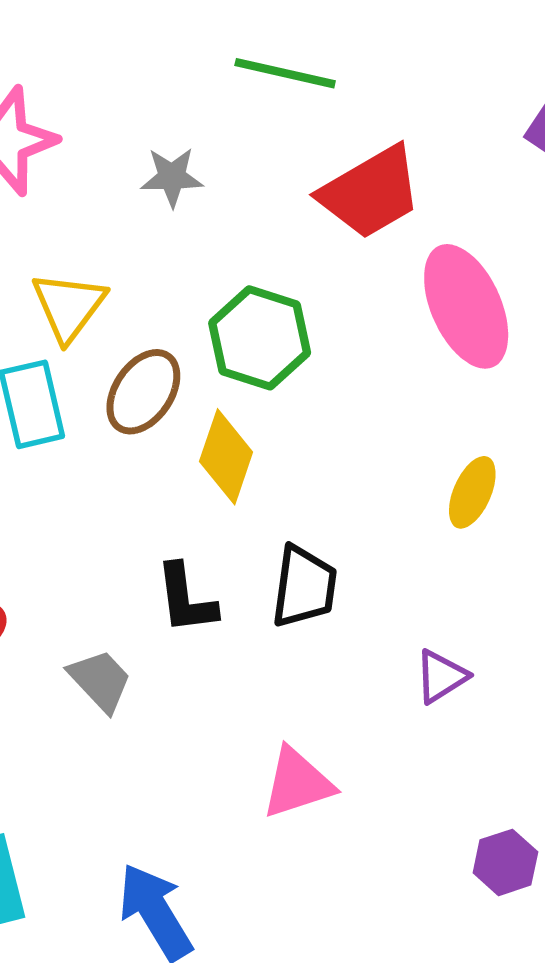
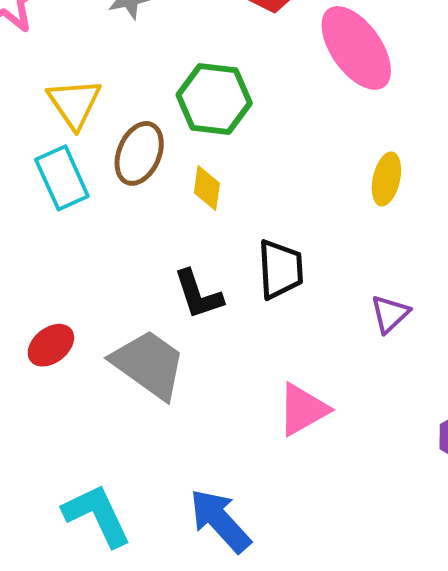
yellow diamond: (226, 457) -> (207, 188), size x0.7
gray trapezoid: (100, 681) -> (149, 364), size x1.6

